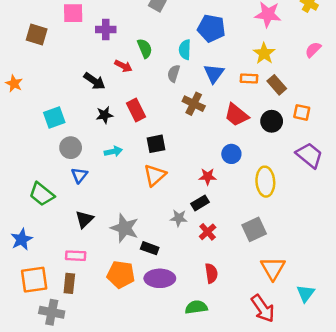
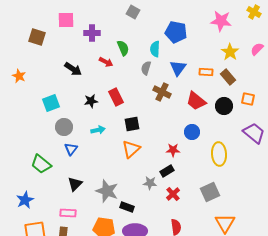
yellow star: (264, 53) -> (230, 52), moved
black arrow: (94, 81) -> (73, 69), moved

